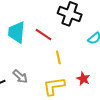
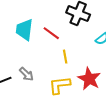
red star: (83, 79) -> (89, 79), size x1.6

